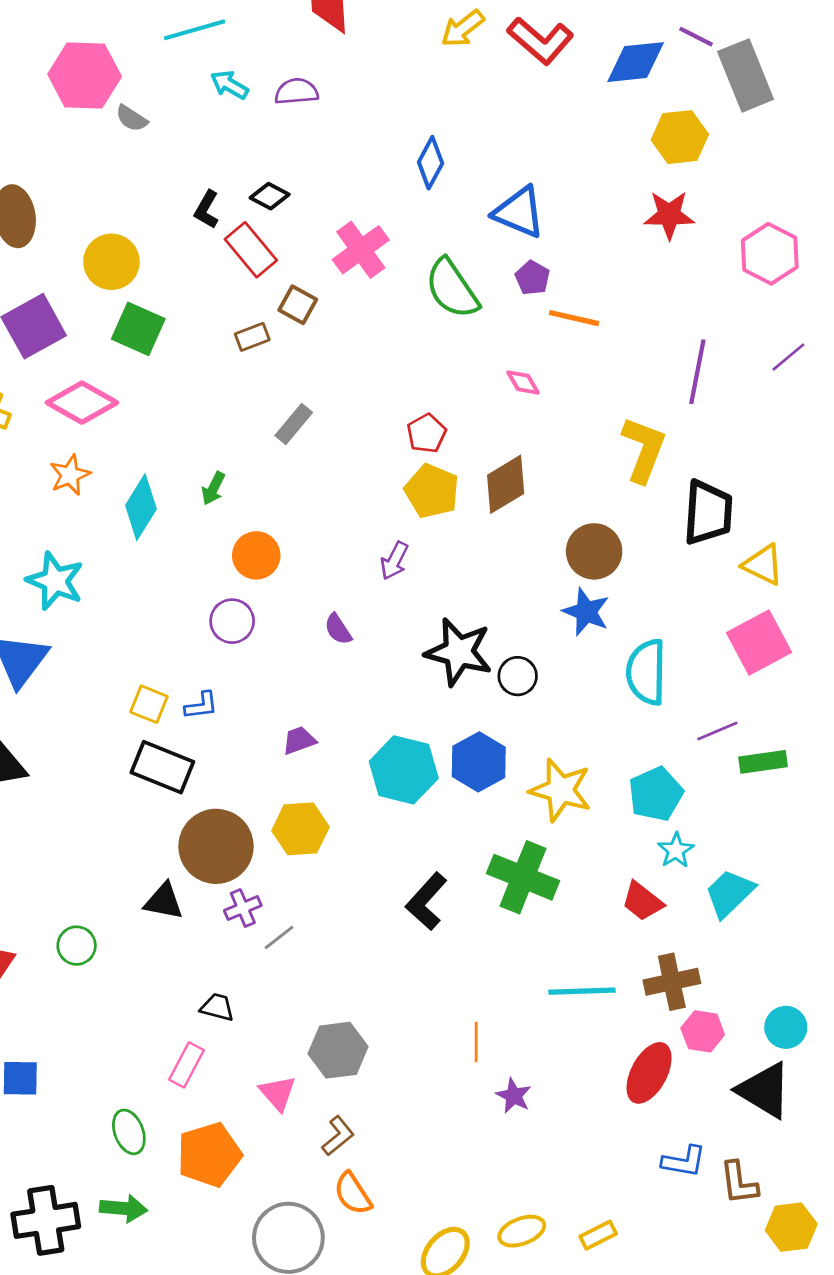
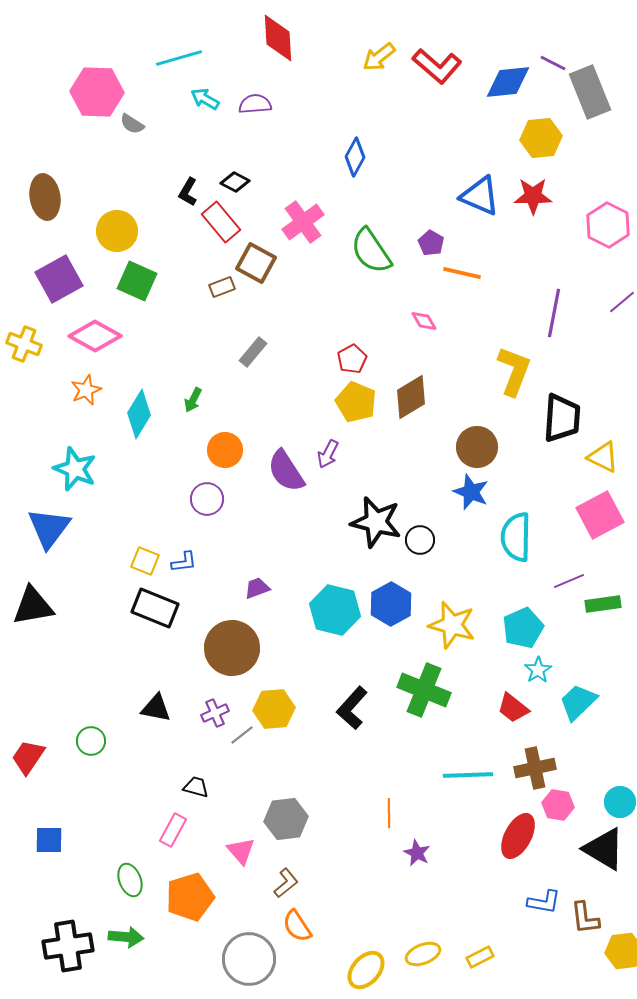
blue triangle: (519, 212) -> (480, 196), moved
brown square: (298, 305) -> (256, 263), size x1.4
purple semicircle: (338, 629) -> (286, 471), moved, size x1.8
yellow hexagon: (300, 829) -> (274, 709), moved
brown circle: (216, 846) -> (232, 648), moved

